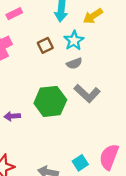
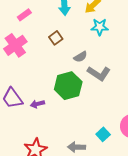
cyan star: (74, 41) -> (100, 27), moved, turned -30
gray semicircle: (74, 63) -> (80, 57), moved

